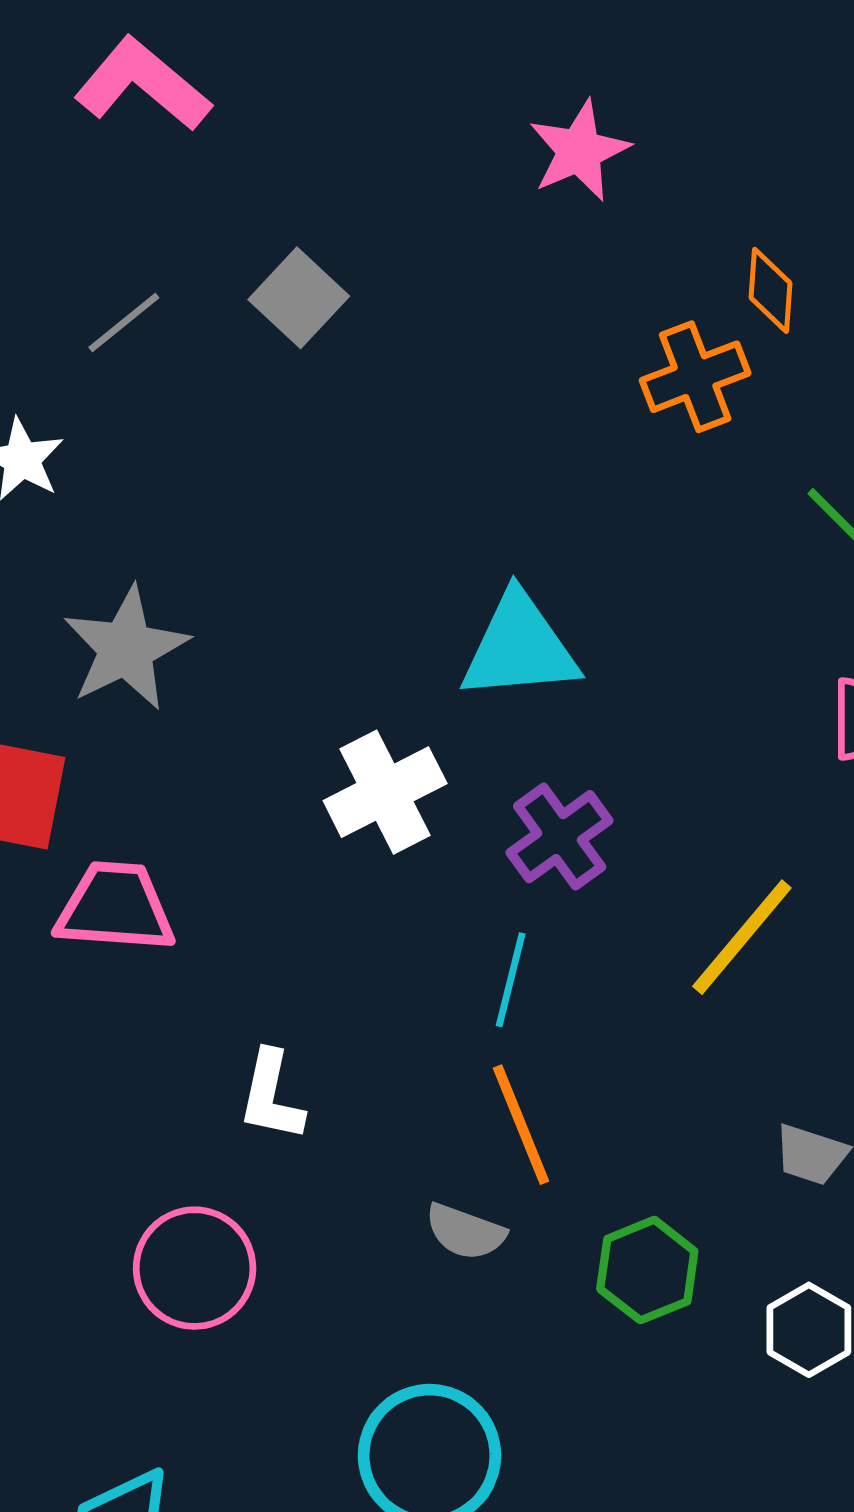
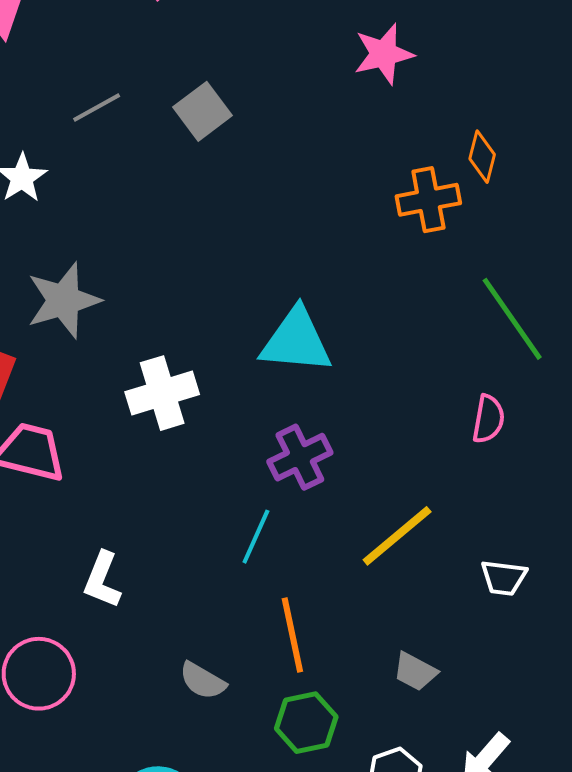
white cross: (385, 792) -> (162, 393), moved
orange line: (521, 1125) -> (292, 635), moved

